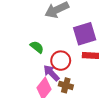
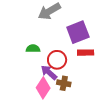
green semicircle: (37, 47) -> (33, 49), turned -32

